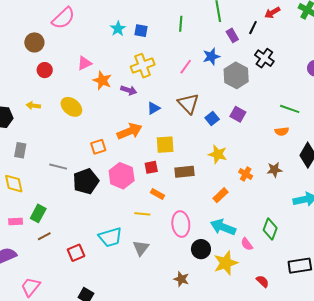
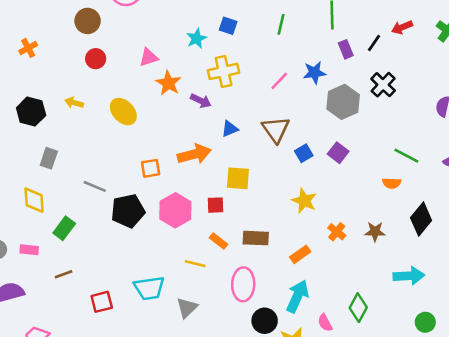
cyan star: (118, 29) -> (197, 38), moved
brown rectangle: (184, 172) -> (256, 238), moved
green rectangle: (38, 213) -> (64, 228), moved
cyan arrow: (223, 227) -> (297, 296), turned 85

